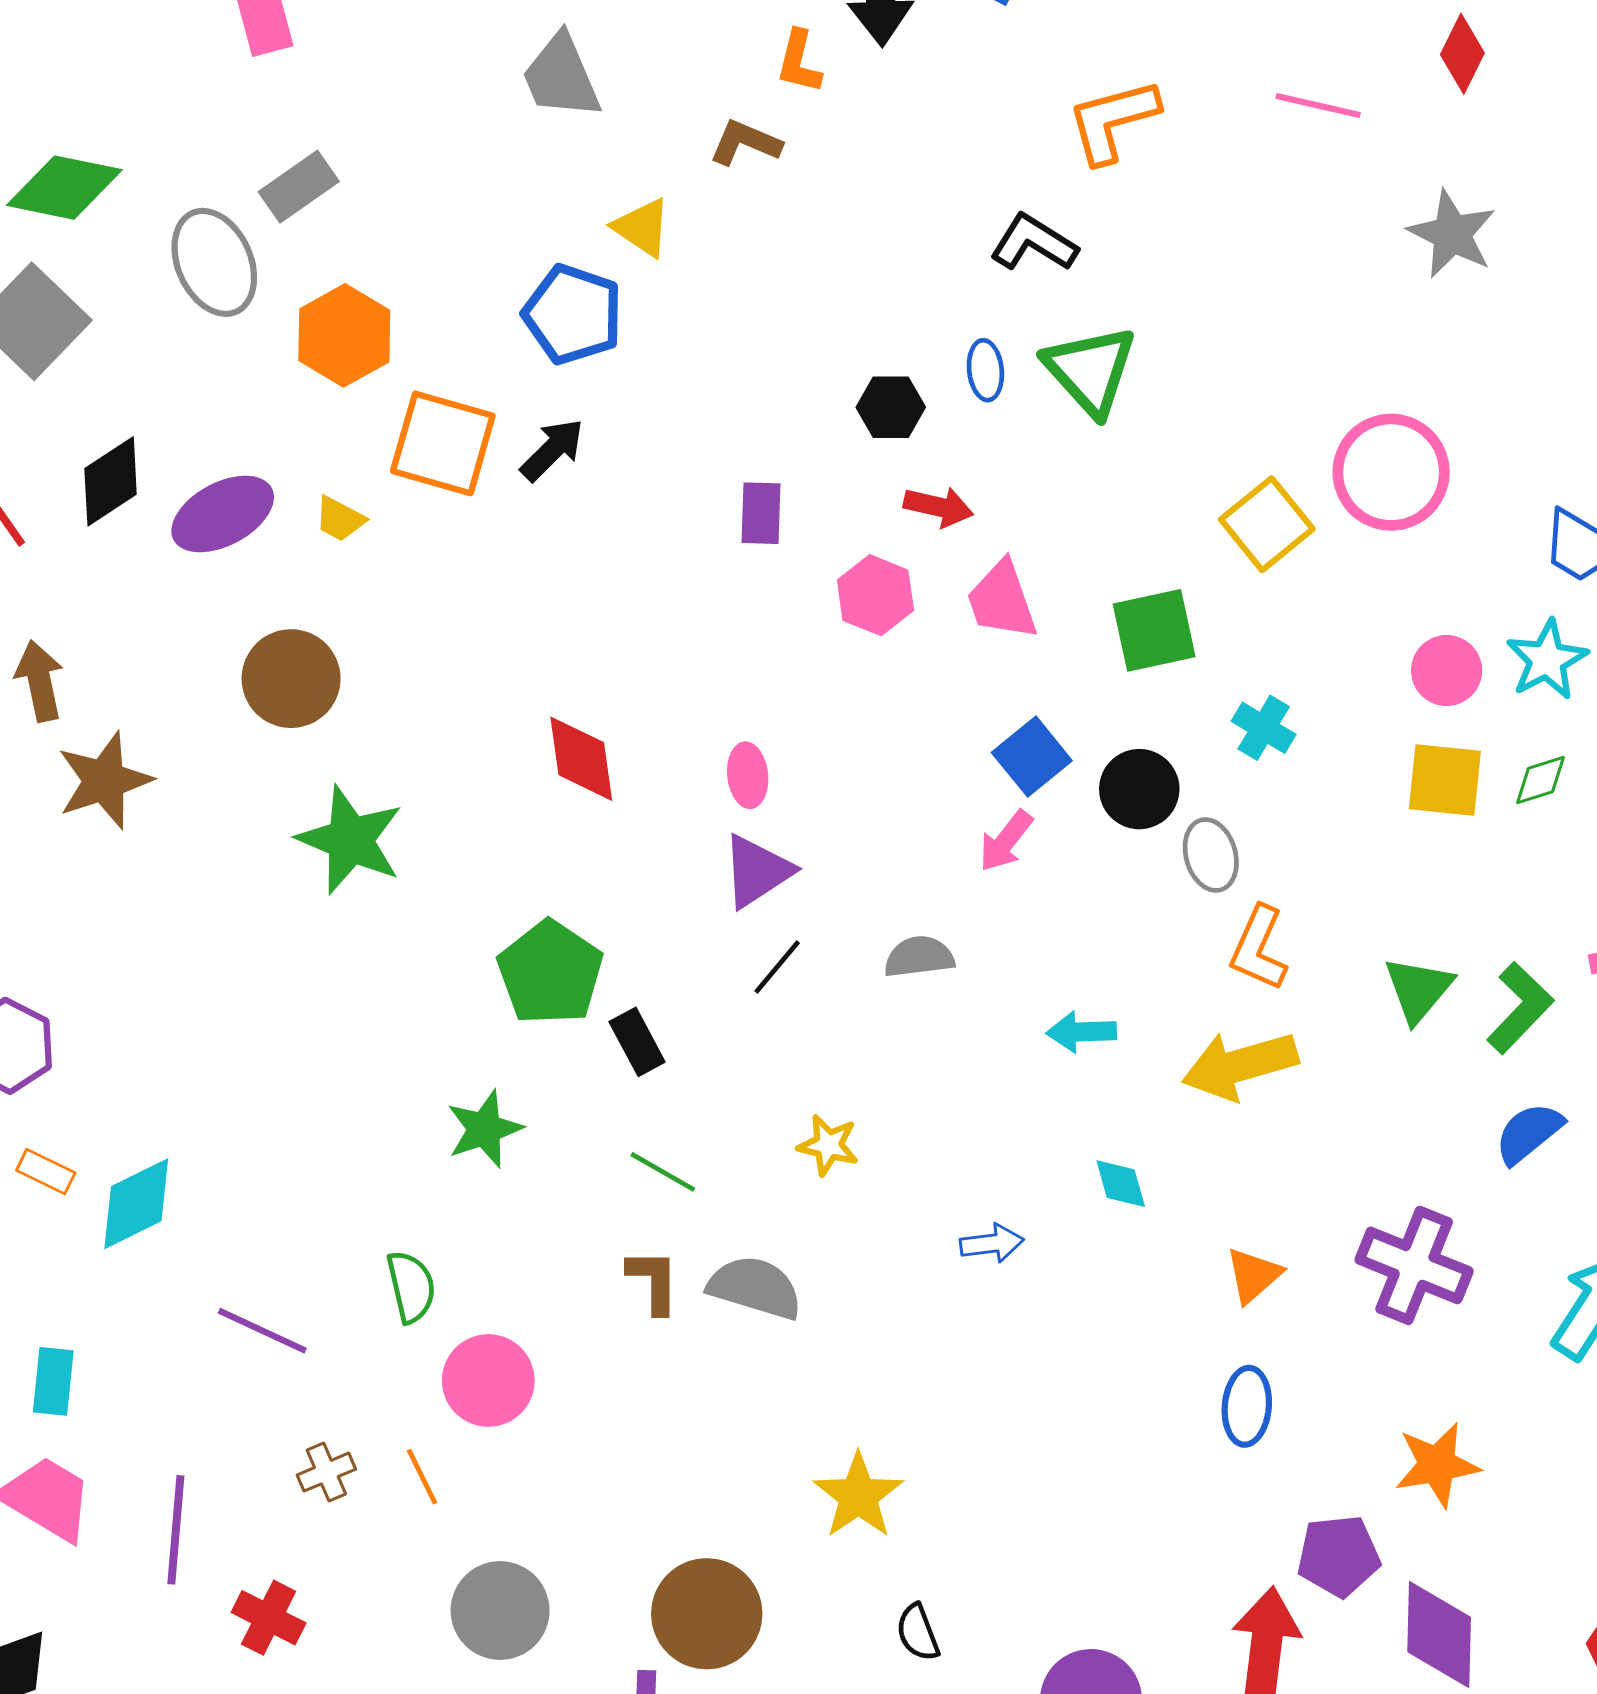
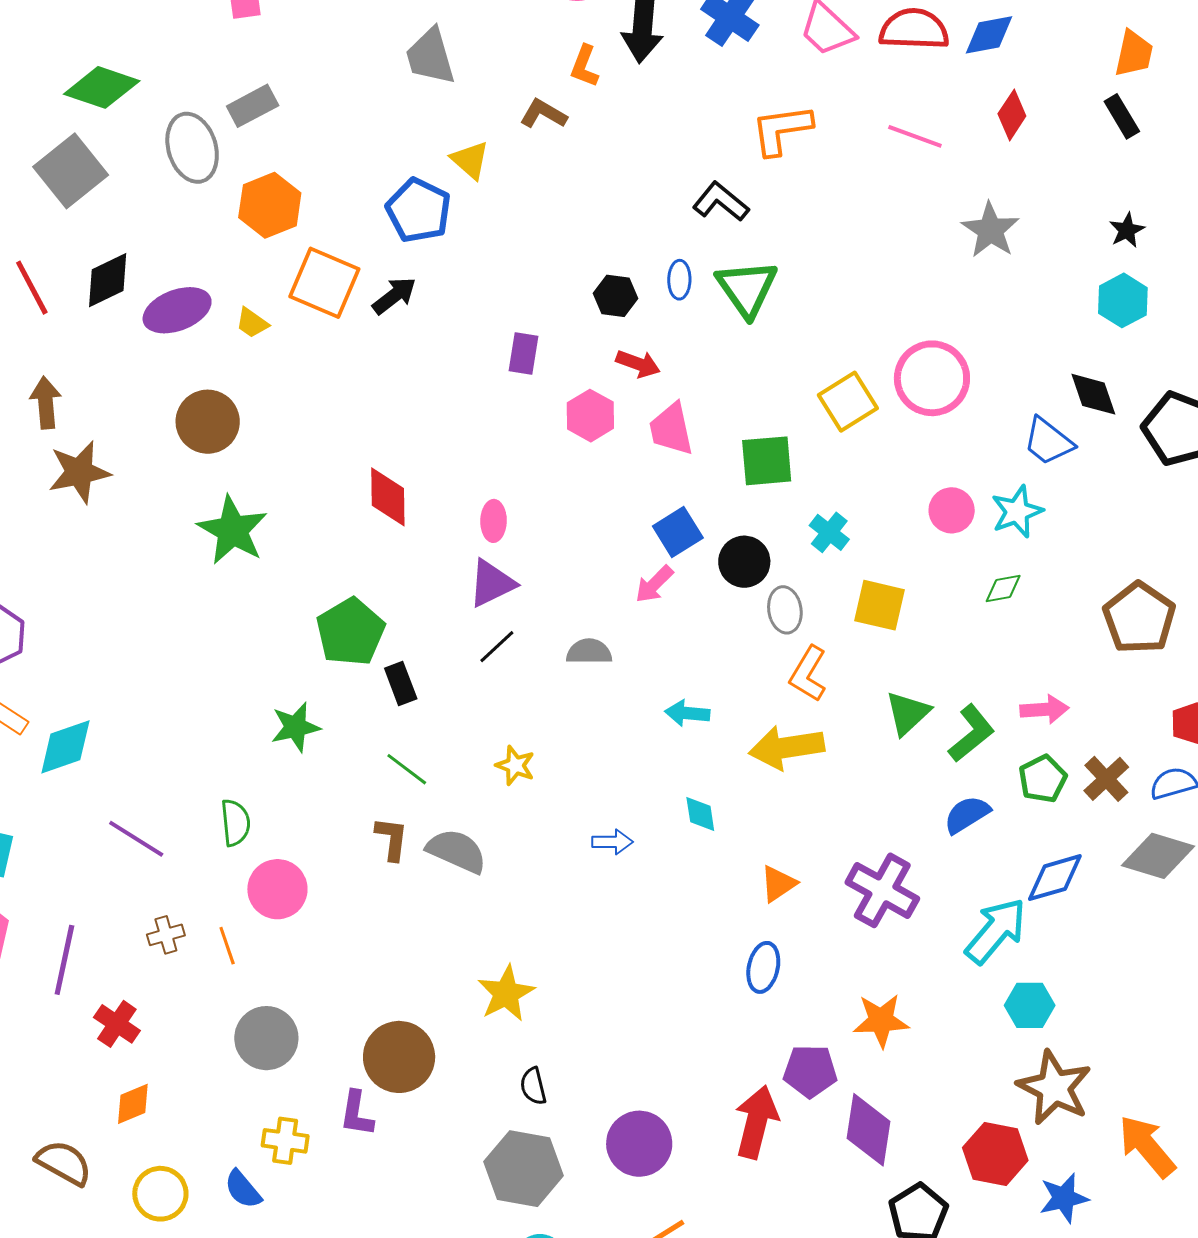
yellow square: (1445, 780) -> (880, 605), moved

